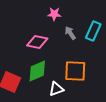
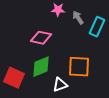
gray arrow: (70, 33) -> (78, 18), moved

